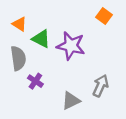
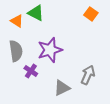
green triangle: (41, 39) -> (36, 13), moved
purple star: (71, 46) -> (50, 50), moved, turned -30

